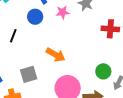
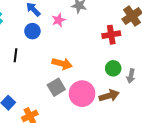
red cross: (110, 29) -> (111, 35), moved
gray square: (29, 74) -> (56, 87), moved

